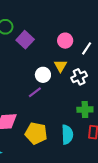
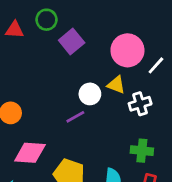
pink circle: (65, 41) -> (127, 50), size x1.5
yellow triangle: (60, 66) -> (116, 85), turned -48

